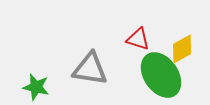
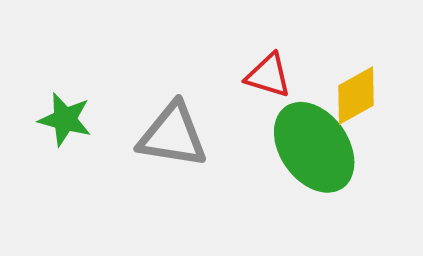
green star: (36, 87) -> (65, 119), moved

